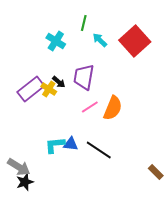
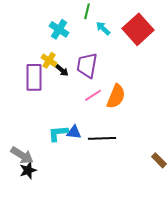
purple rectangle: (31, 89) -> (34, 77), turned -52
yellow cross: (49, 89) -> (49, 60), moved
black line: (99, 150) -> (102, 138), turned -36

